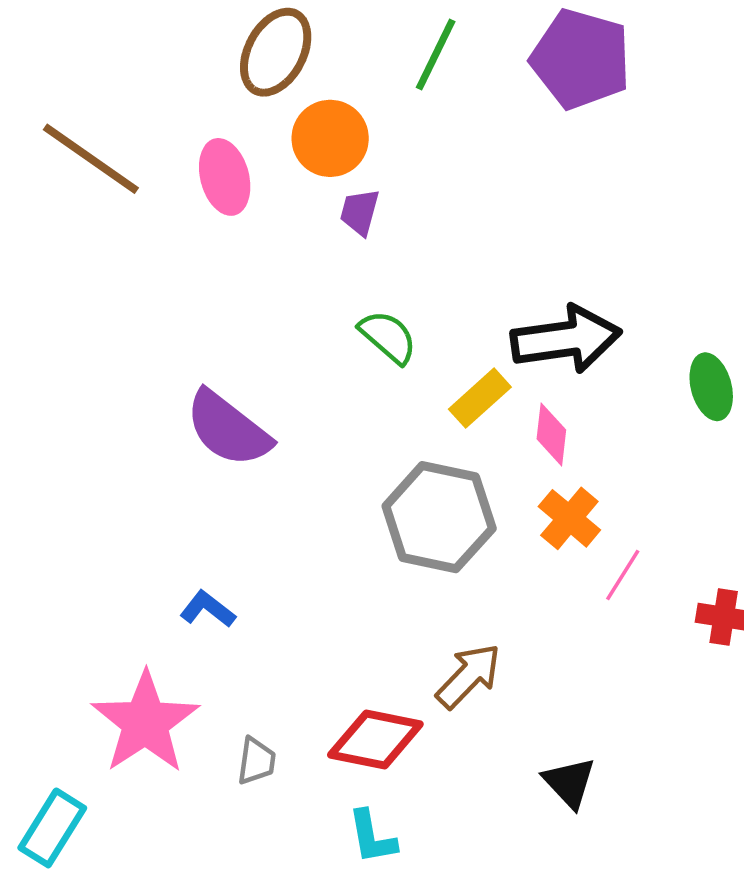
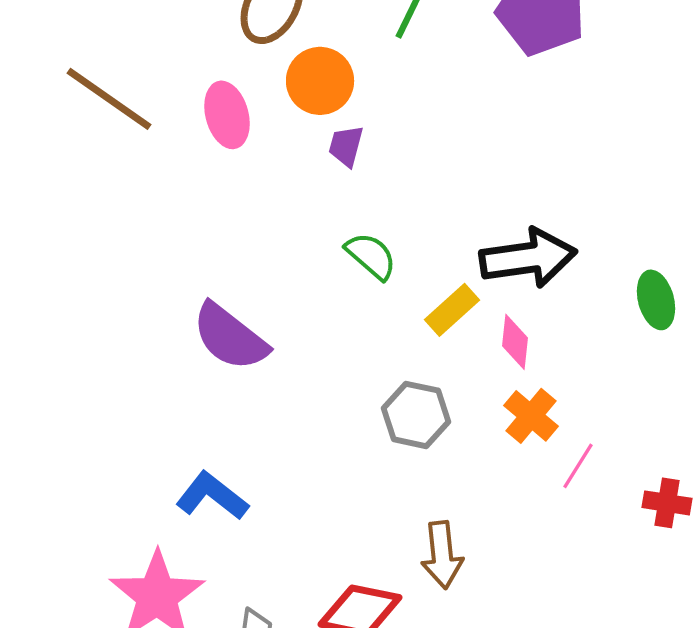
gray hexagon: (439, 517) -> (416, 415), size x0.7
blue L-shape: (208, 609) -> (212, 496), size x1.5
brown arrow: (468, 676) -> (442, 555), turned 130

